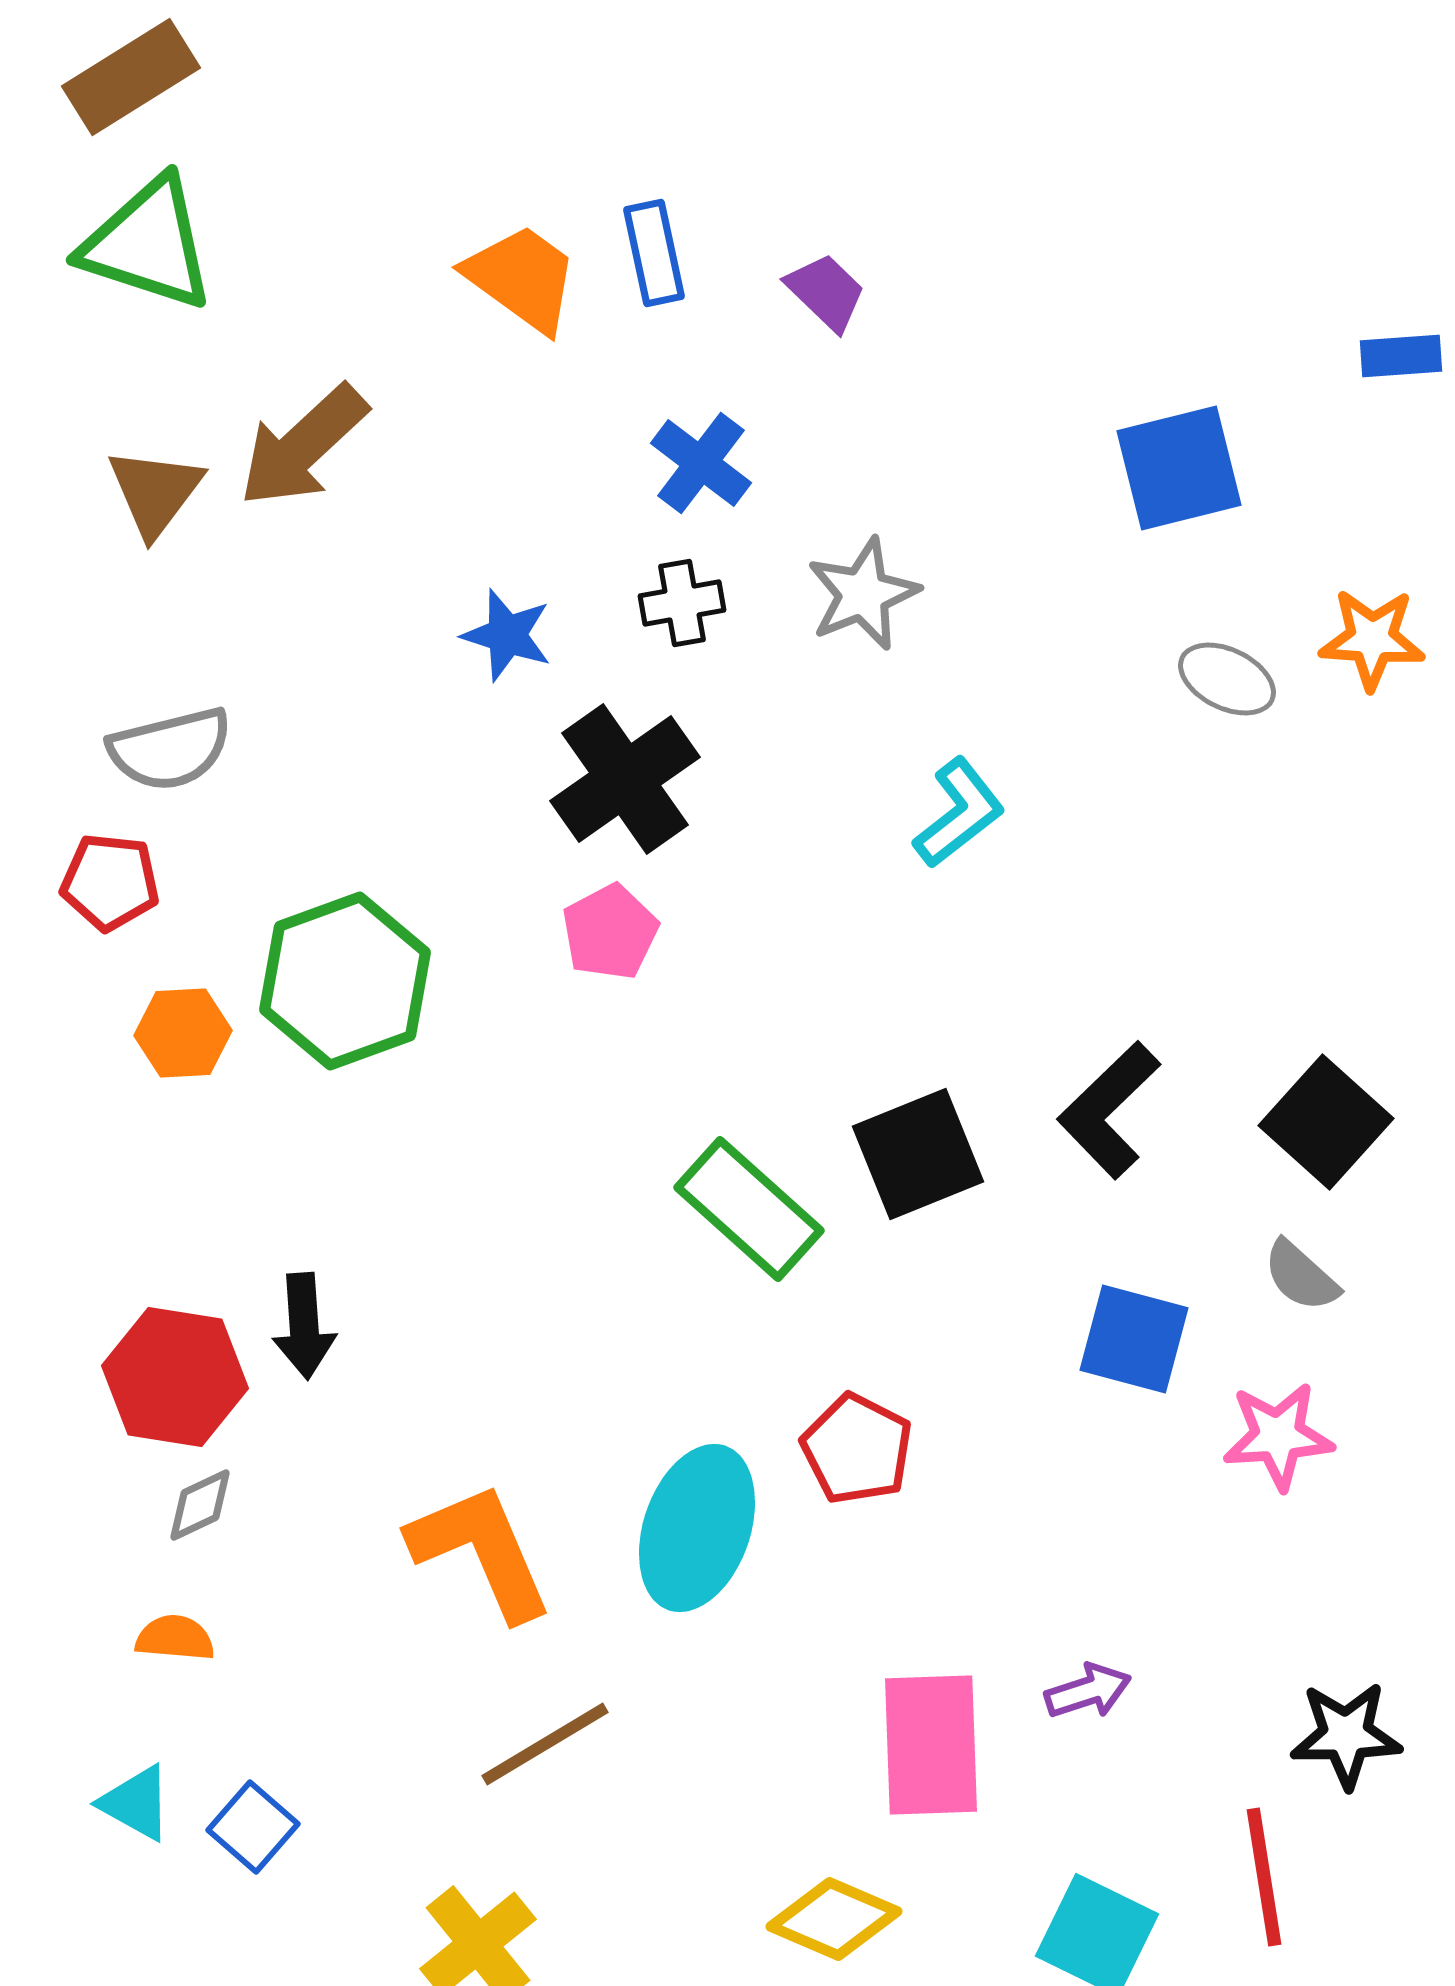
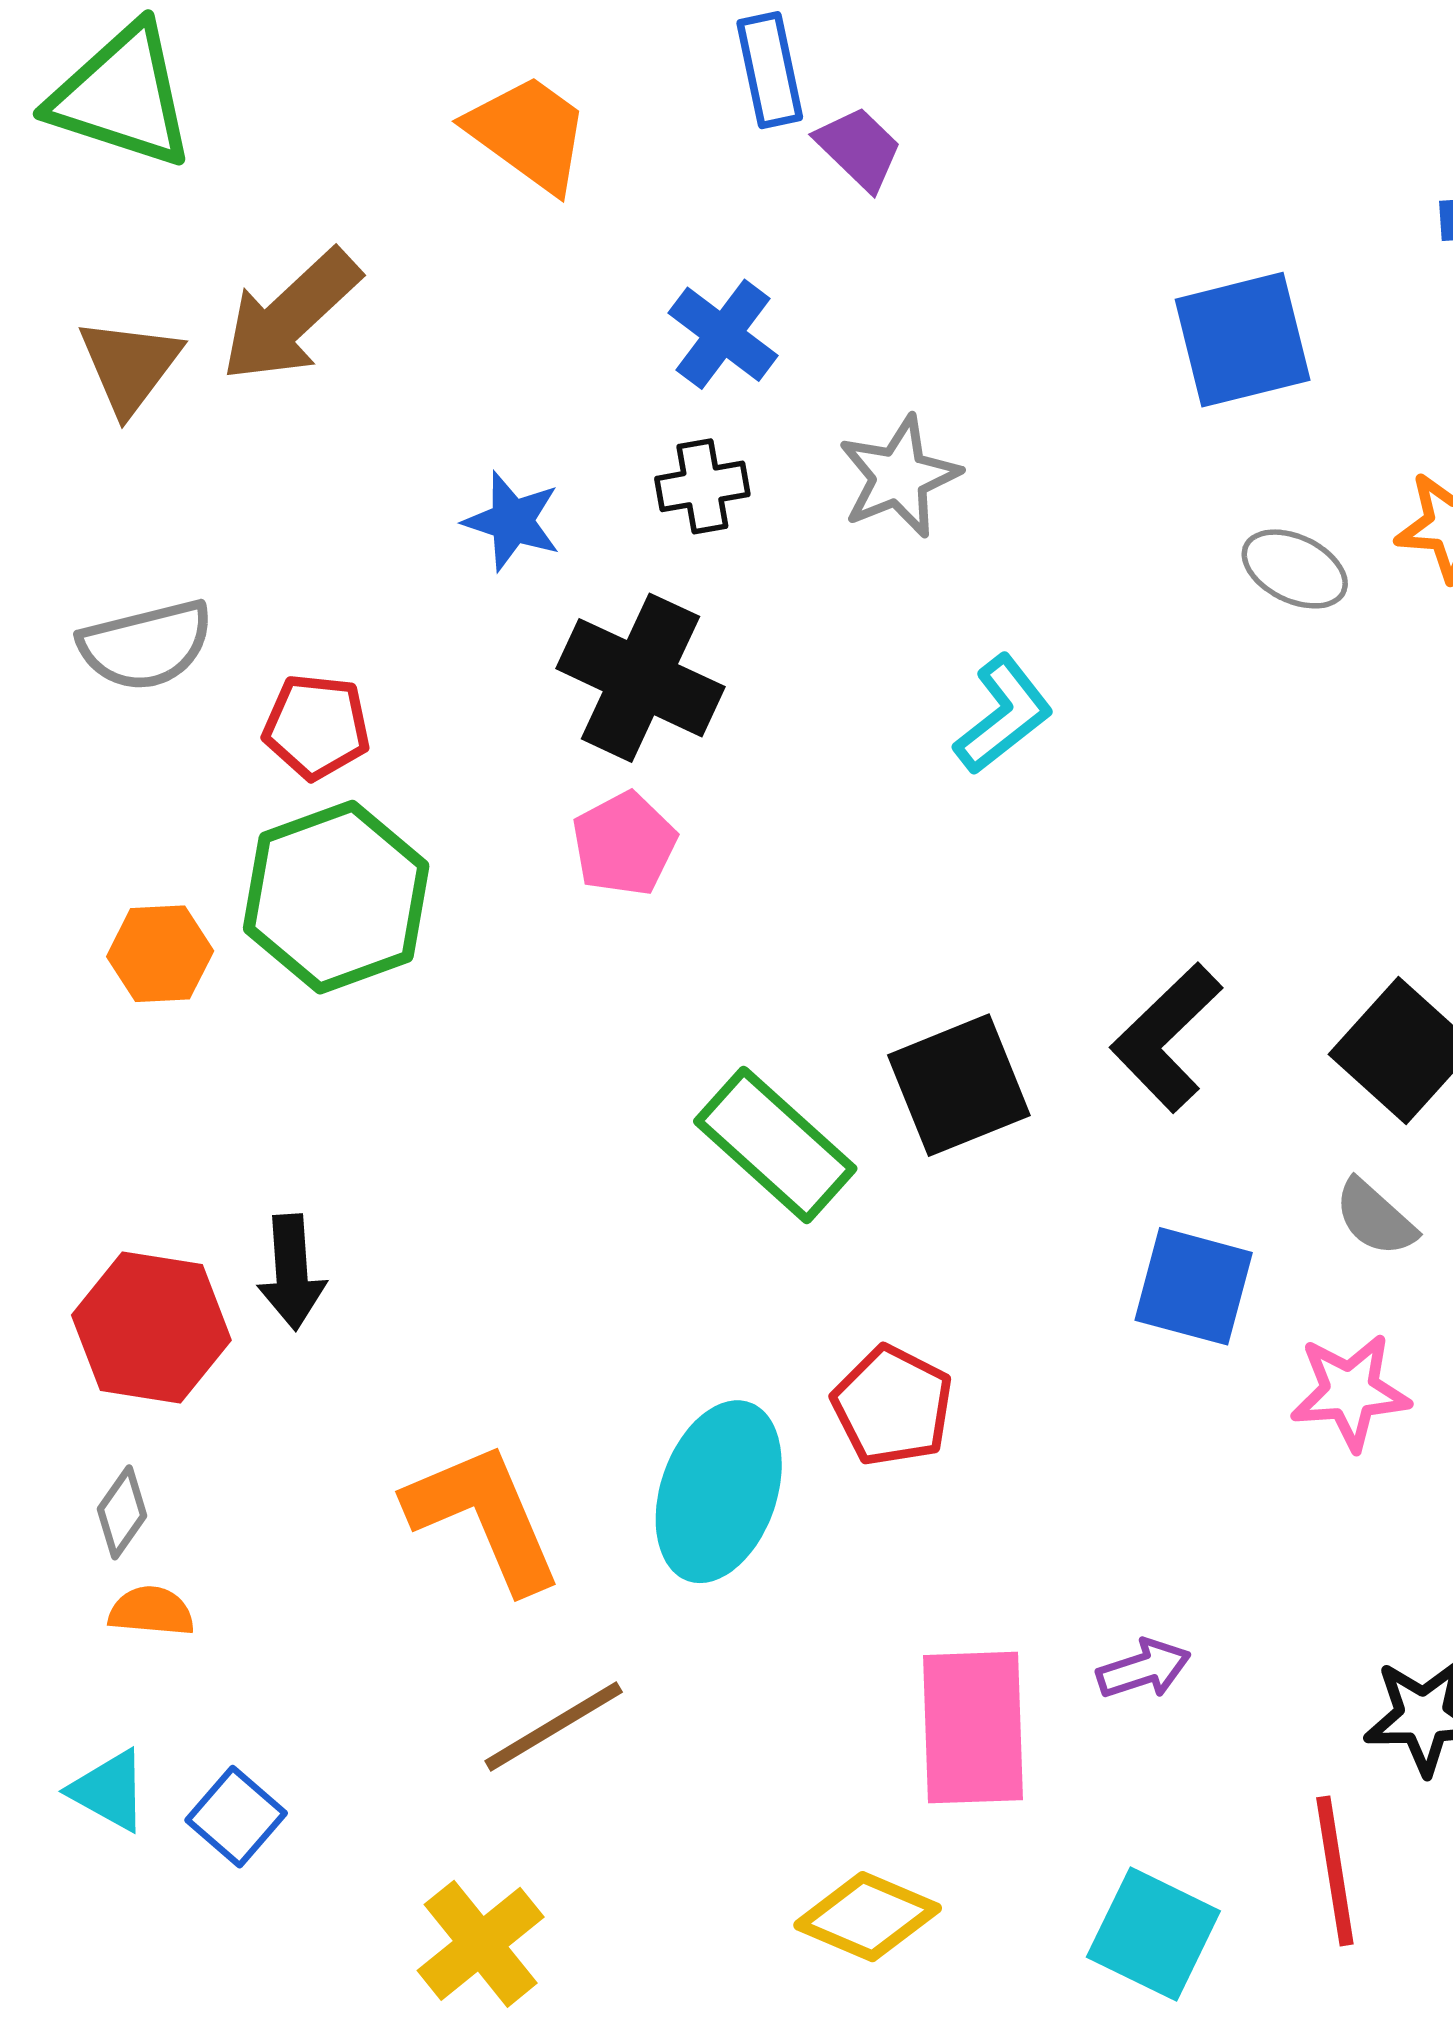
blue rectangle: (654, 253) -> (770, 70), moved
black cross: (625, 779) -> (640, 678), turned -30
red pentagon: (110, 882) -> (317, 727), moved
gray diamond: (200, 1505) -> (122, 1512), moved, turned -30

